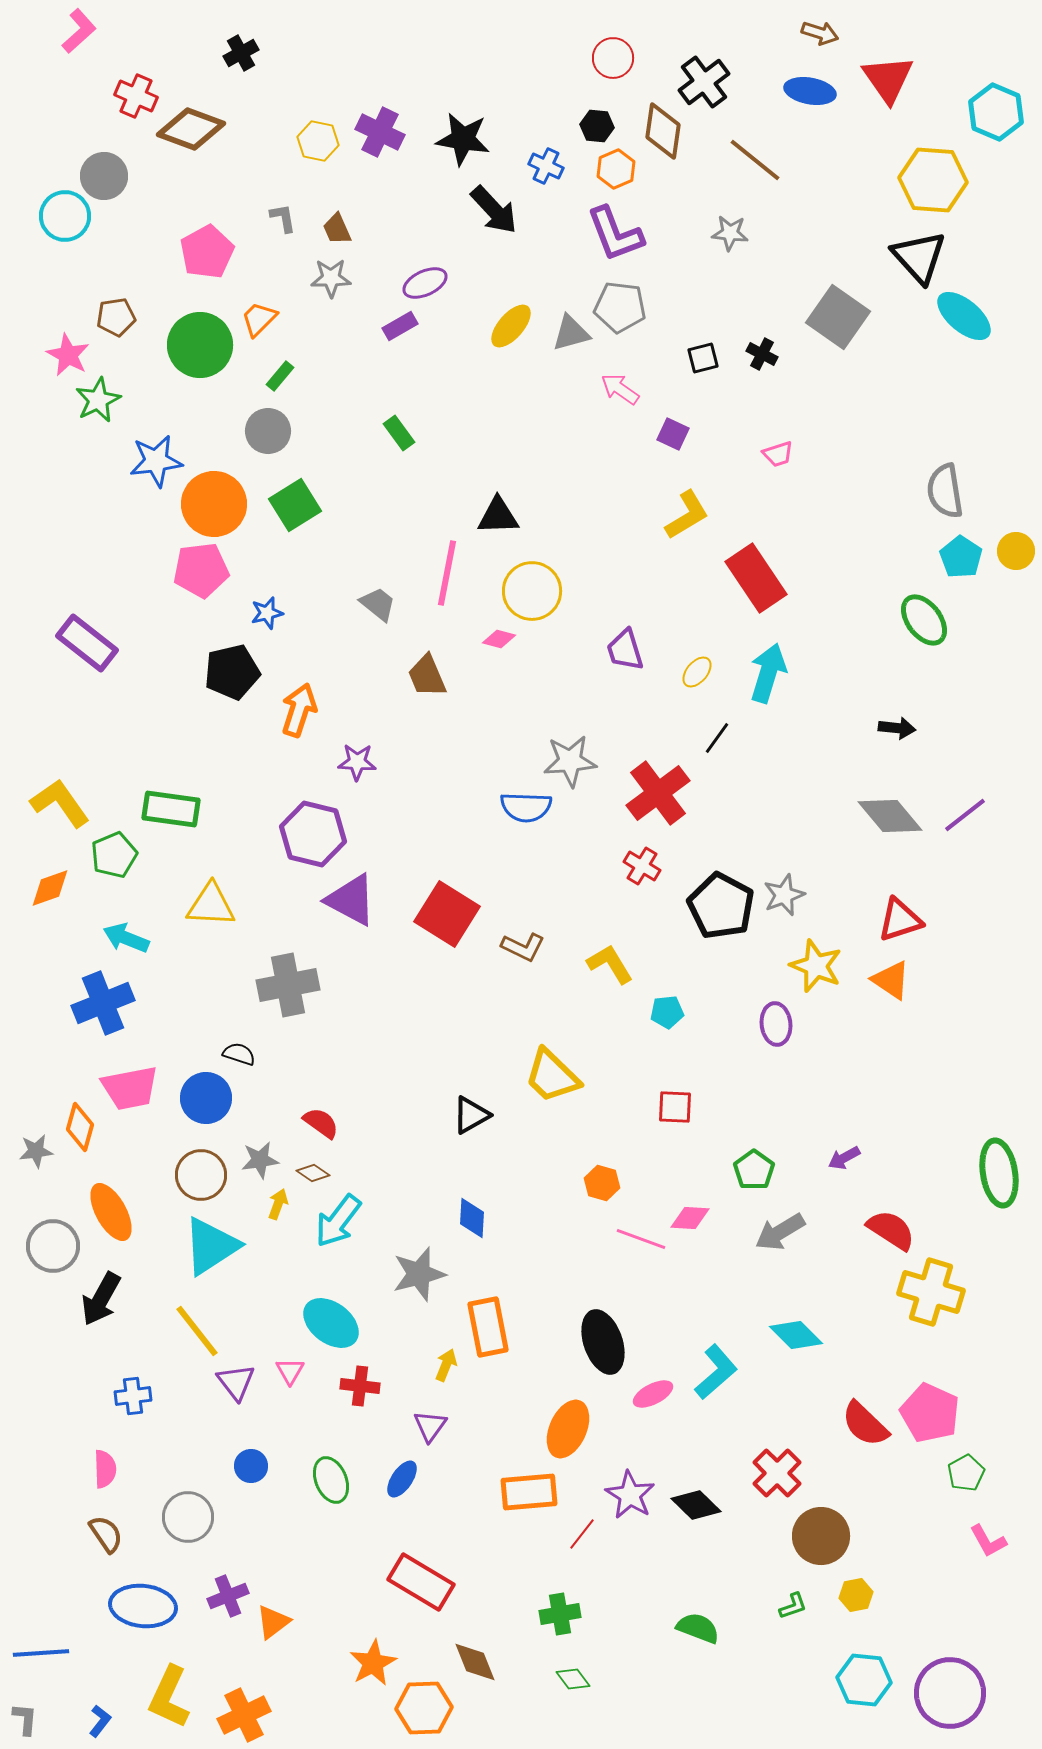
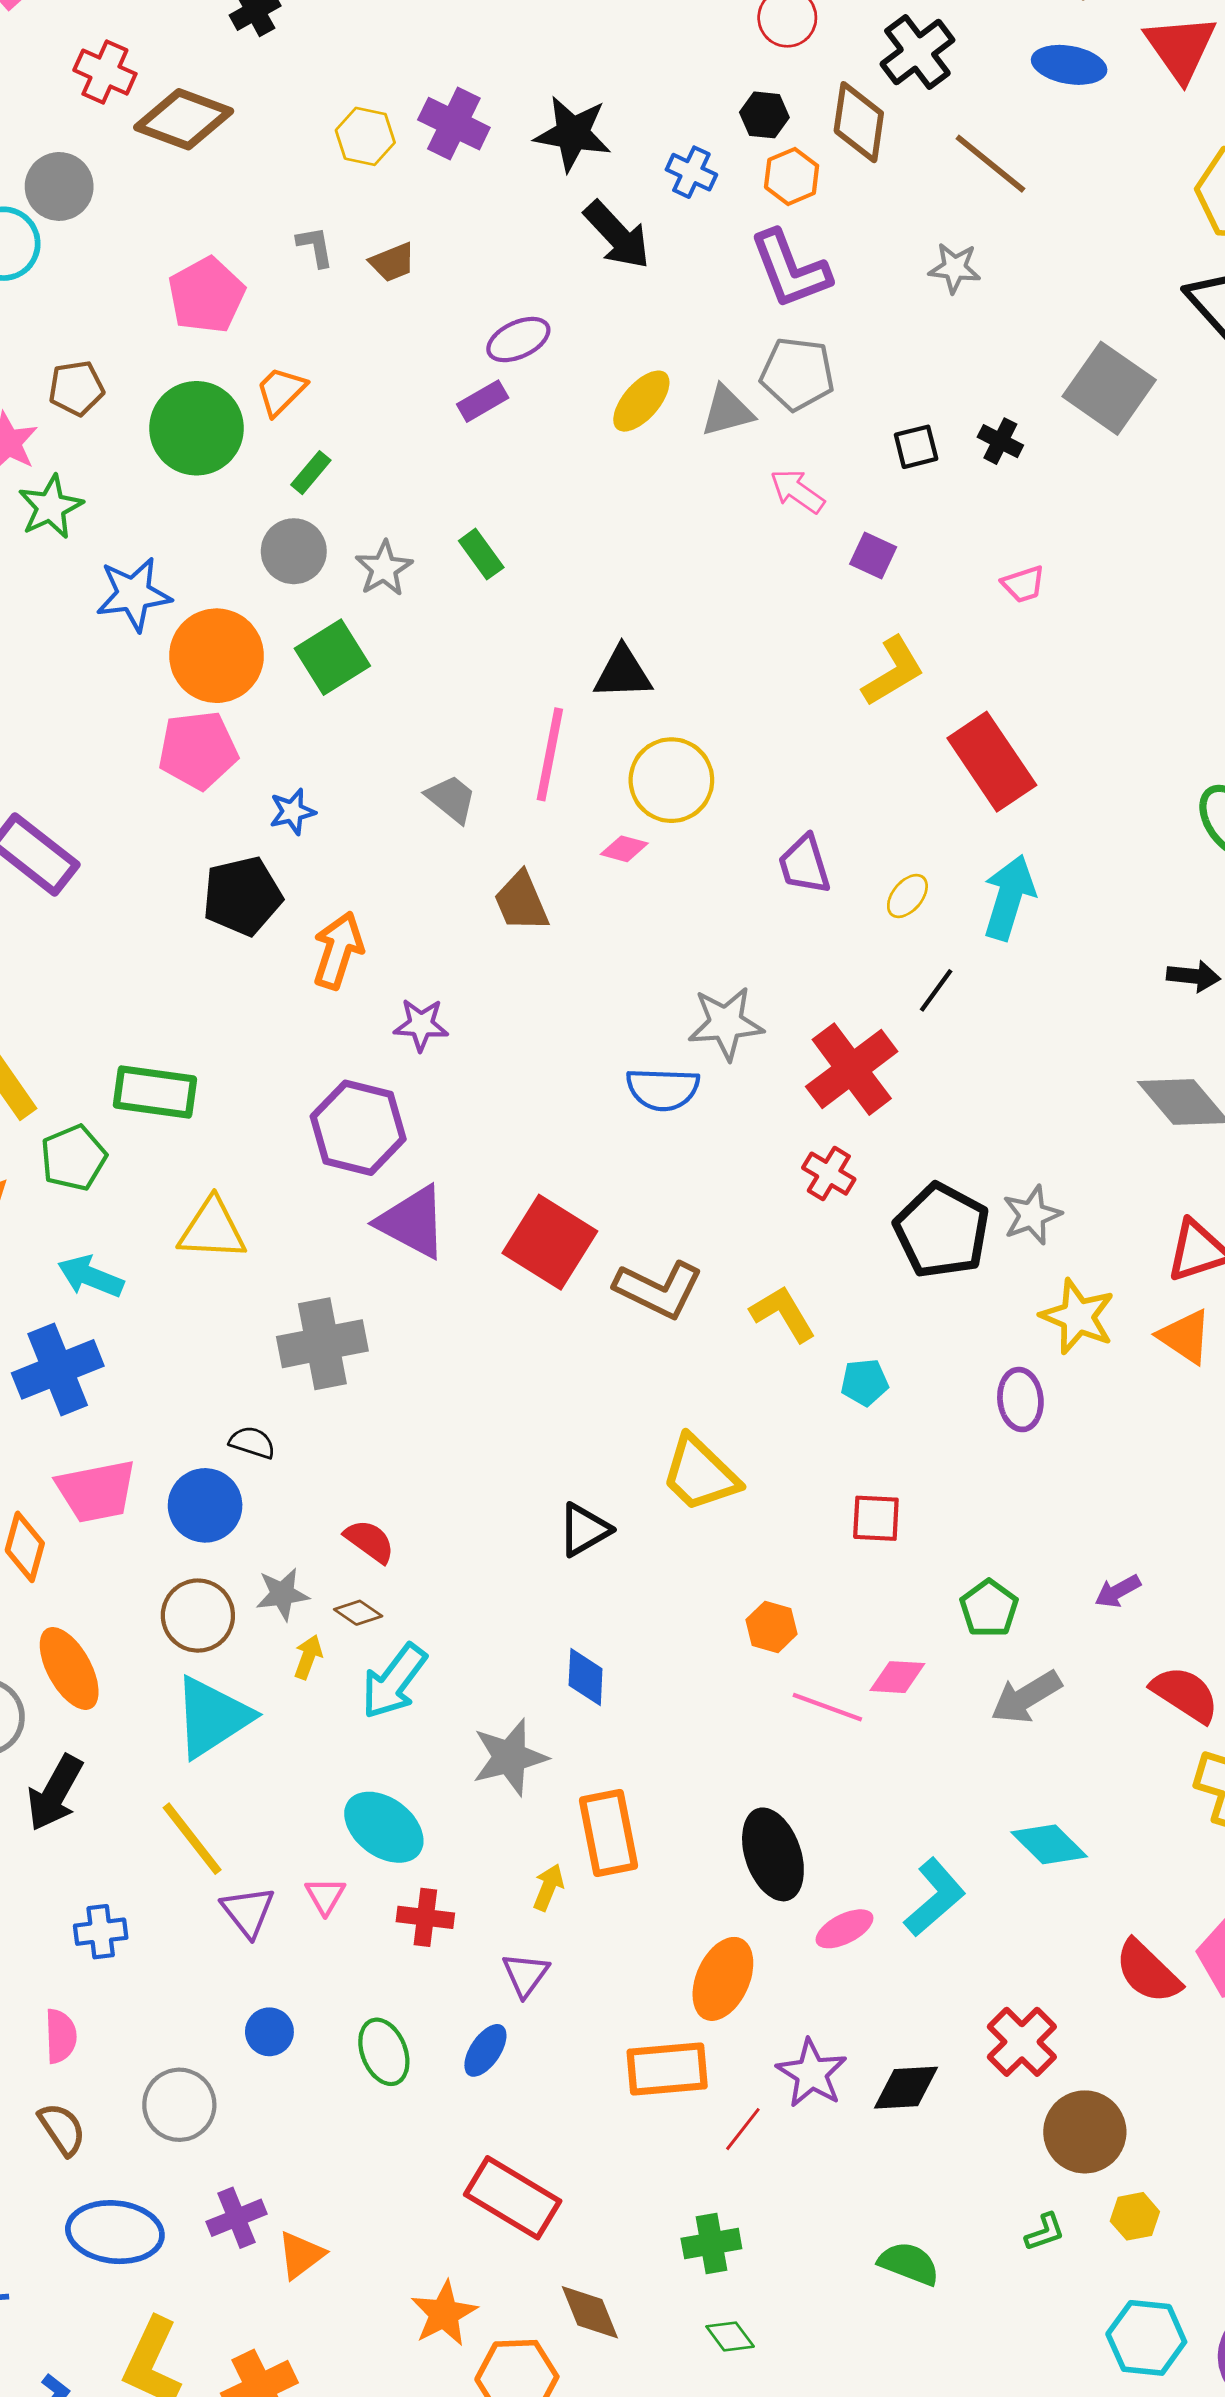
brown trapezoid: (337, 229) -> (392, 262), turned -88
gray star: (331, 278) -> (384, 568), moved, turned -30
brown L-shape: (523, 947) -> (659, 1289), size x1.4
black diamond: (696, 1505) -> (906, 2088), turned -48

